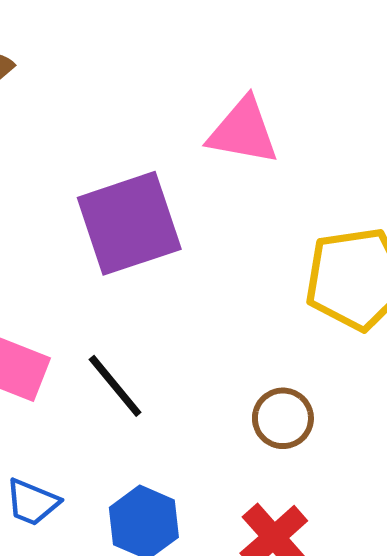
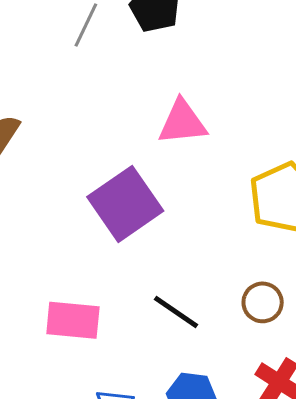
black line: (115, 386) -> (176, 312), moved

